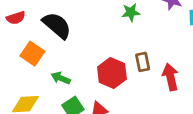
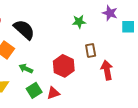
brown rectangle: (143, 62) -> (91, 50), moved

